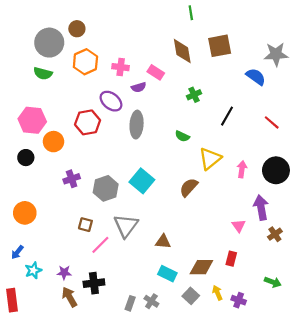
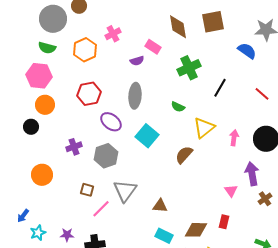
orange hexagon: (85, 62) -> (85, 50), moved
pink cross: (121, 67) -> (113, 34), moved, turned -35
green cross: (194, 95) -> (189, 68), size x1.6
purple ellipse: (111, 101) -> (111, 122), moved
pink hexagon: (32, 120) -> (39, 76), moved
orange circle: (54, 142) -> (45, 105), moved
cyan square: (142, 181) -> (147, 136), moved
orange circle: (25, 213) -> (42, 175), moved

